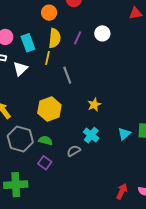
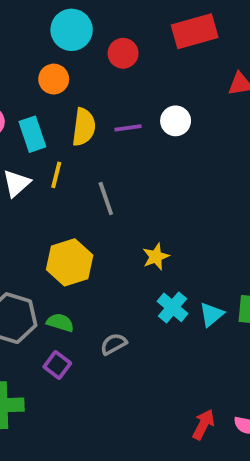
orange circle: (49, 13) -> (54, 79), moved
purple line: (78, 38) -> (128, 128), turned 56
yellow line: (47, 58) -> (56, 175), moved
cyan cross: (91, 135) -> (173, 307), moved

